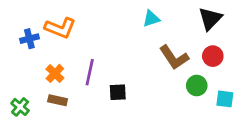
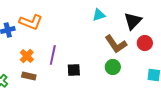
black triangle: (210, 19) -> (133, 21), moved
green circle: (197, 86) -> (113, 67), moved

